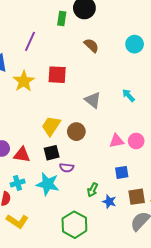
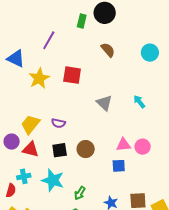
yellow trapezoid: (51, 126) -> (30, 124), moved
brown circle: (76, 132) -> (86, 149), moved
purple semicircle: (67, 168) -> (58, 123), moved
blue square: (122, 172) -> (119, 166), moved
green arrow: (93, 190) -> (80, 193), moved

